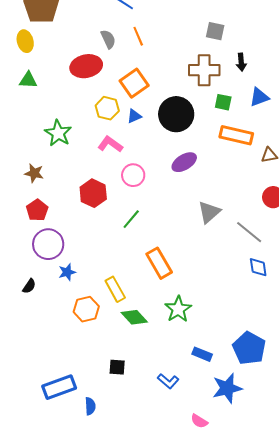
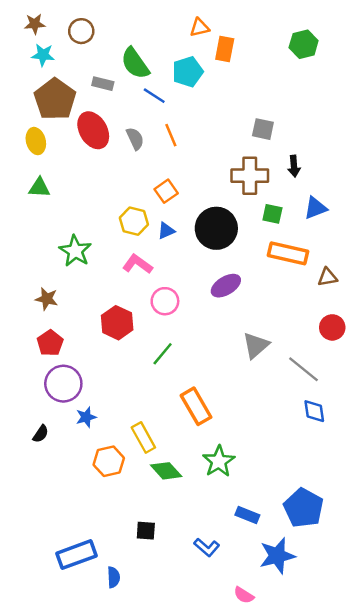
red ellipse: (86, 66) -> (93, 130), moved, turned 72
orange square: (134, 83) -> (166, 191), size x0.7

